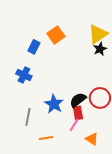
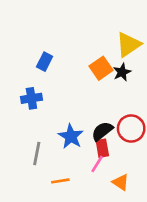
orange square: (56, 35) -> (101, 68), moved
black star: (100, 49) -> (122, 72), moved
blue cross: (24, 75) -> (31, 98), turned -35

